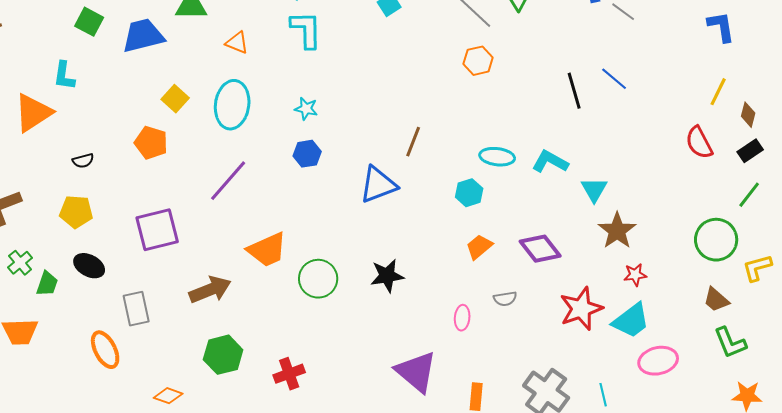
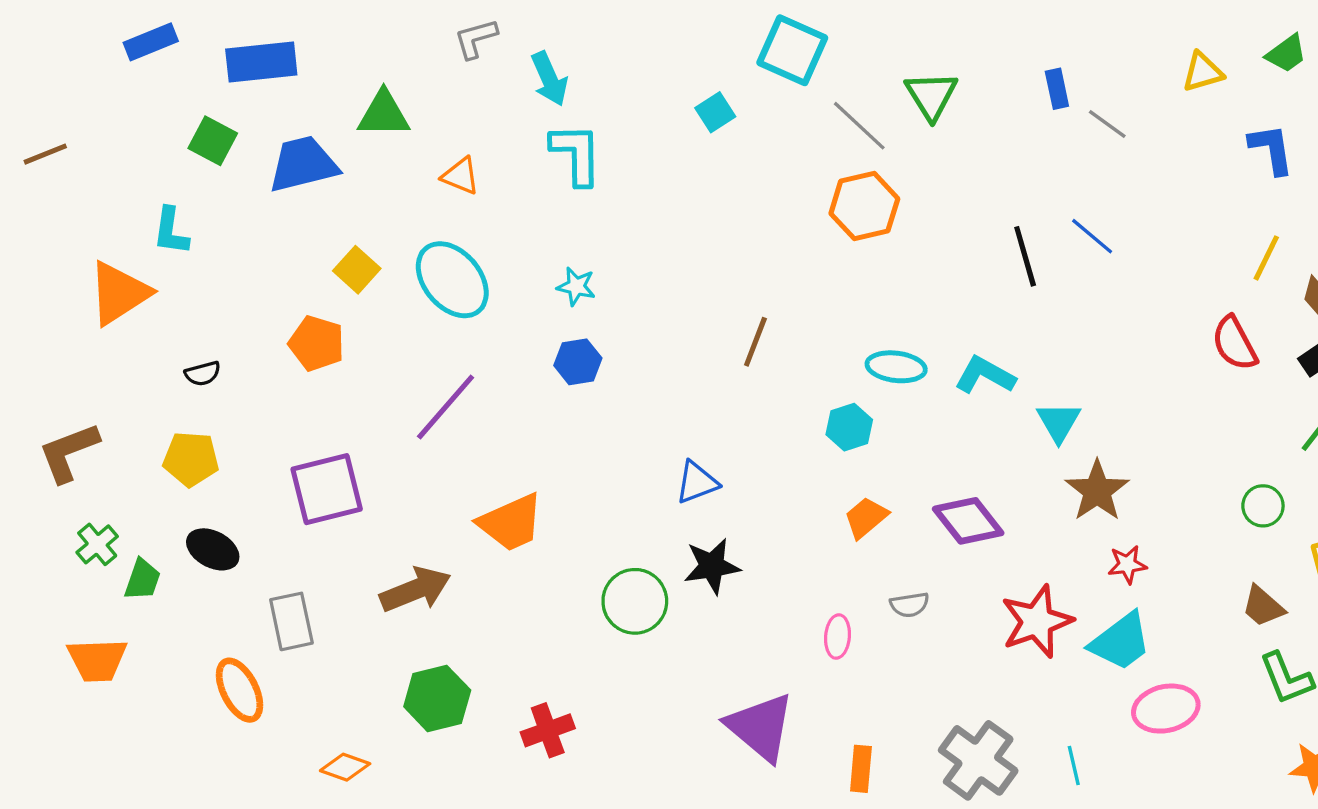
orange hexagon: (478, 61) -> (864, 206), size x1.4
cyan ellipse: (232, 105) -> (452, 280), turned -48
blue triangle: (378, 185) -> (697, 482), moved, size x0.7
green circle: (716, 240) -> (1263, 506), size x0.6
green circle: (318, 279) -> (635, 601), moved

